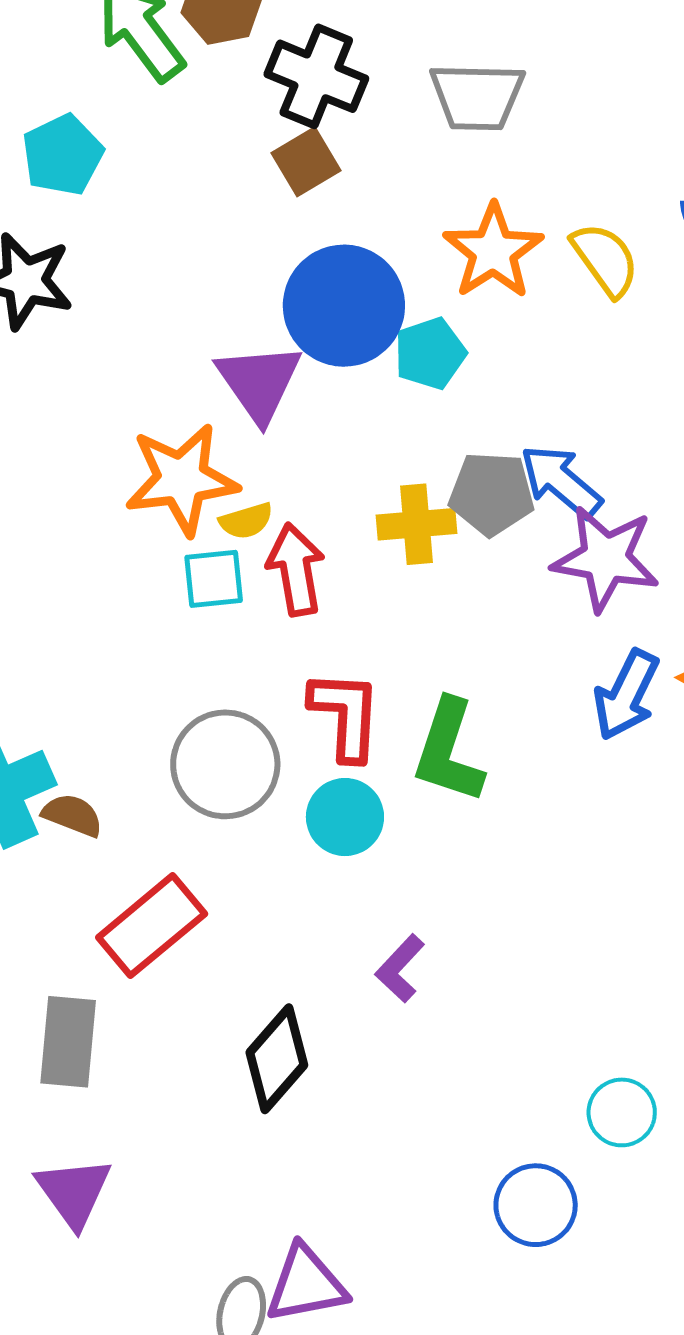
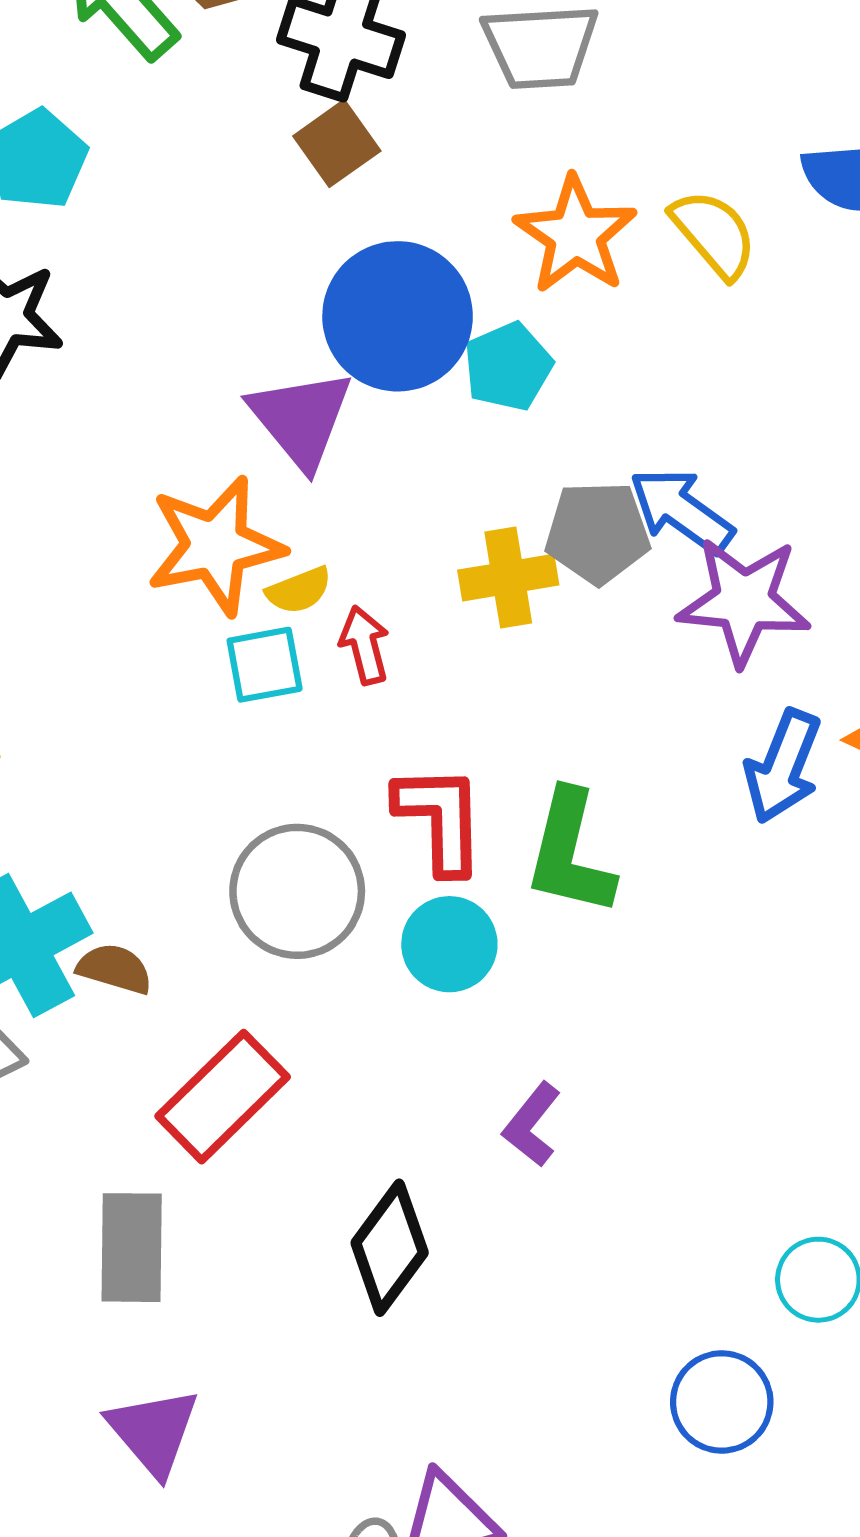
red arrow: (296, 569) -> (365, 645), size x0.7

